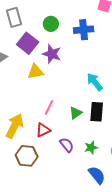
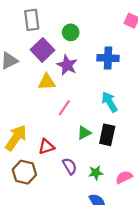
blue cross: (84, 30) -> (108, 58), moved
pink line: (49, 107) -> (64, 108), moved

